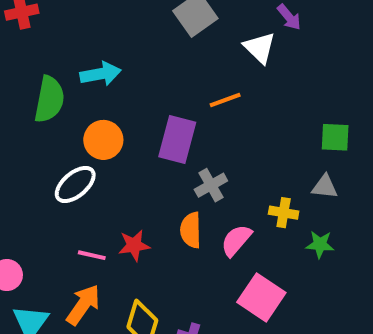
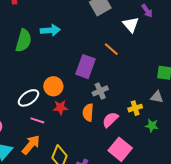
orange line: (225, 100) -> (111, 49), turned 56
orange circle: (103, 140) -> (53, 86), moved
white ellipse: (75, 184) -> (28, 98), moved
yellow cross: (284, 213) -> (135, 108), turned -32
red star: (134, 245) -> (60, 107), moved

